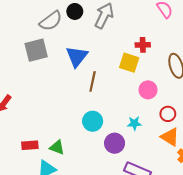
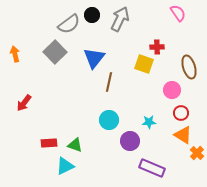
gray square: (36, 50) -> (55, 52), turned -30
pink circle: (148, 90) -> (172, 90), moved

